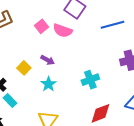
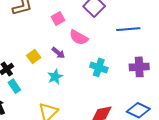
pink semicircle: (63, 31) -> (79, 37), moved
cyan cross: (90, 80) -> (99, 67), moved, turned 30

